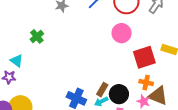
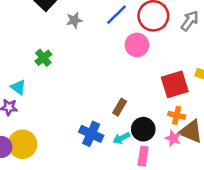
pink circle: (121, 33) -> (137, 45), moved
brown rectangle: (102, 90) -> (120, 107), moved

